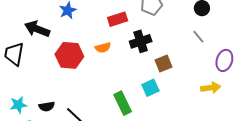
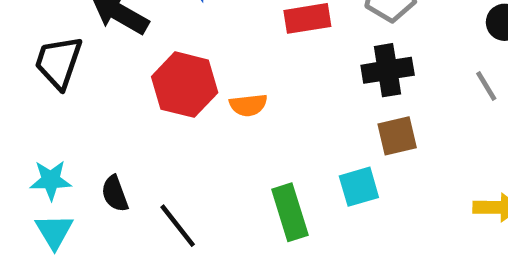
black cross: (141, 41) -> (388, 70), moved
orange semicircle: (103, 48) -> (248, 105), moved
black semicircle: (47, 106) -> (115, 194), turned 70

